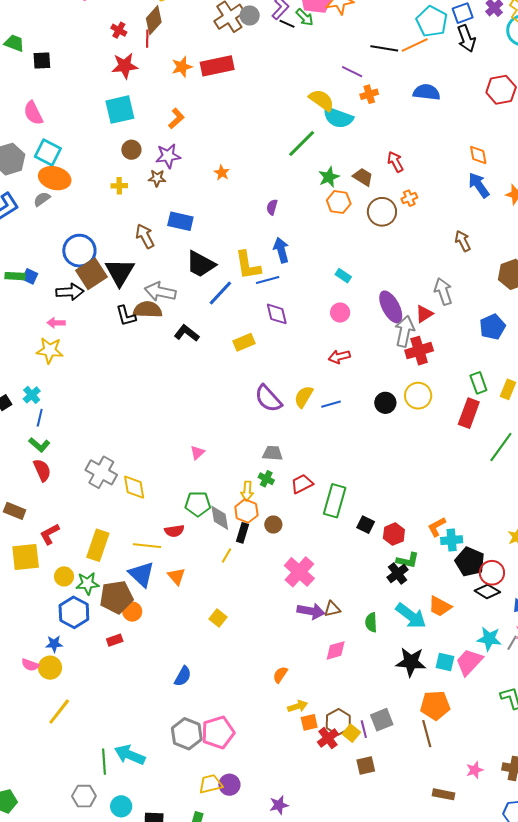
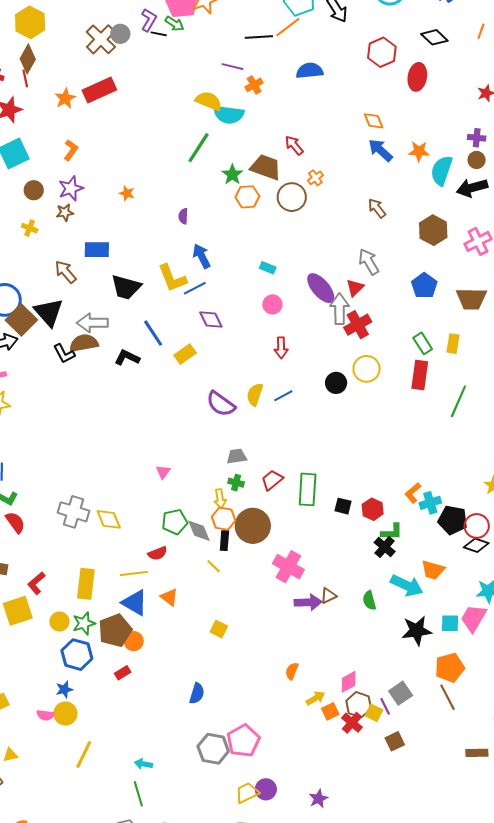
brown trapezoid: (363, 177) -> (266, 167), size x1.5
yellow cross: (119, 186) -> (30, 228), turned 35
blue line: (220, 293) -> (153, 333), moved, turned -64
red arrow: (339, 357) -> (281, 348), turned -65
brown circle: (273, 525) -> (253, 526), size x2.0
yellow line: (226, 556) -> (214, 566), turned -63
pink diamond: (336, 650) -> (349, 682), moved
cyan arrow: (130, 755) -> (144, 764), moved, size x0.6

